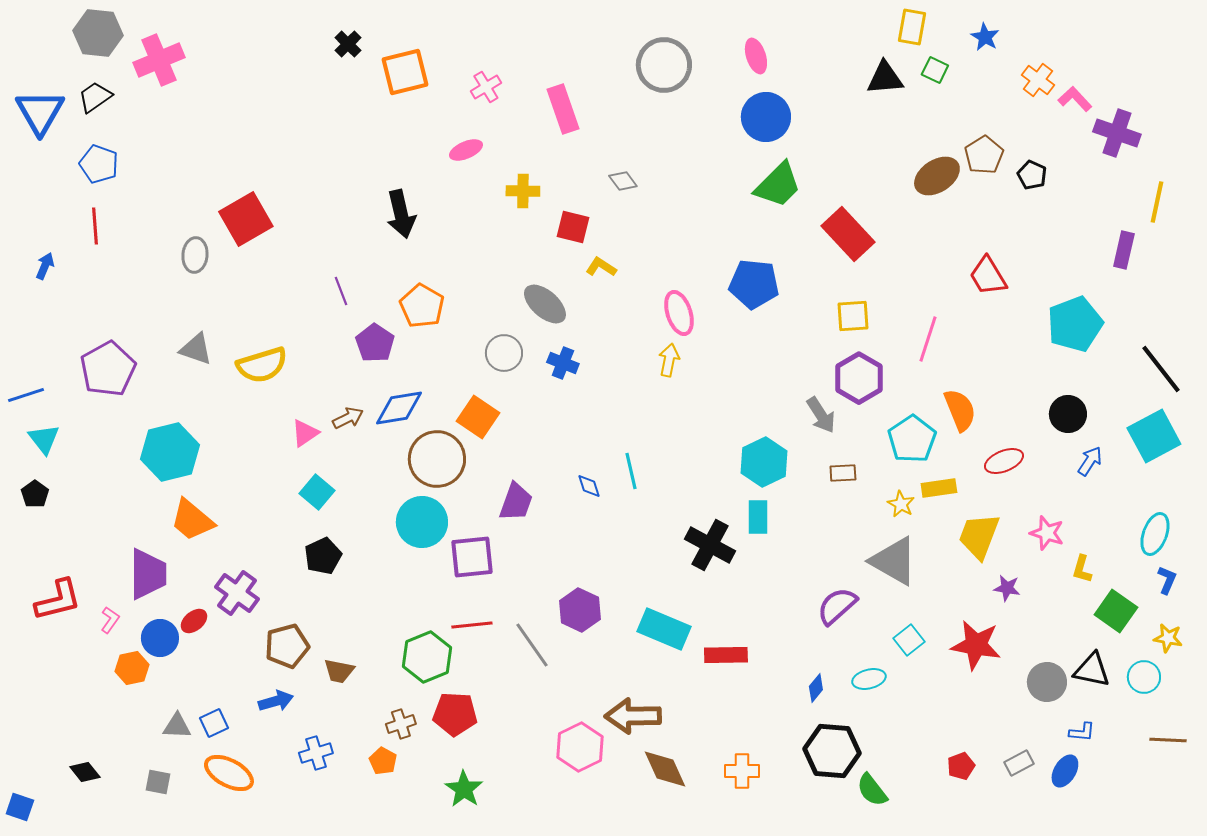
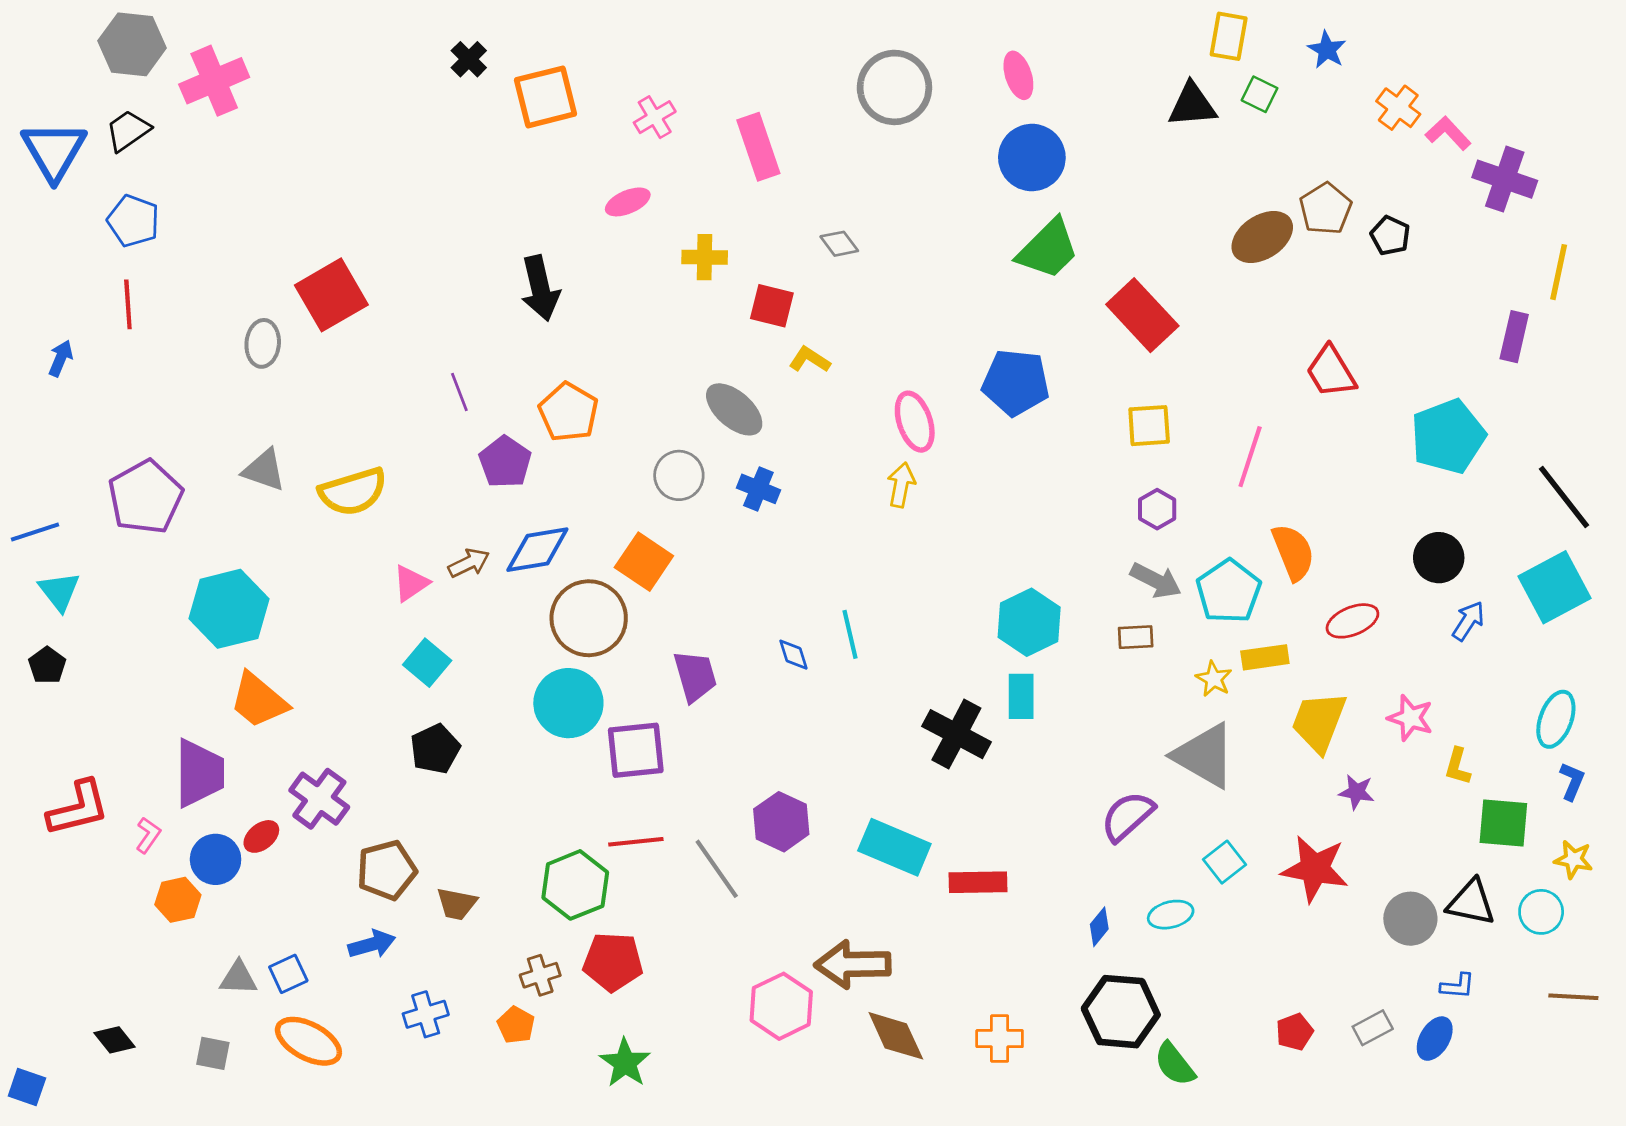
purple hexagon: (859, 378) -> (1157, 509), size x0.6
gray arrow: (821, 415) -> (1156, 581), moved, turned -30
purple trapezoid: (516, 502) -> (695, 676), turned -36
green square: (1116, 611) -> (1503, 823), turned -30

